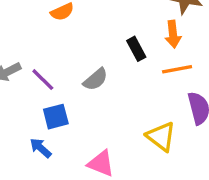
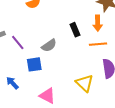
blue square: (56, 117) -> (34, 64), moved

